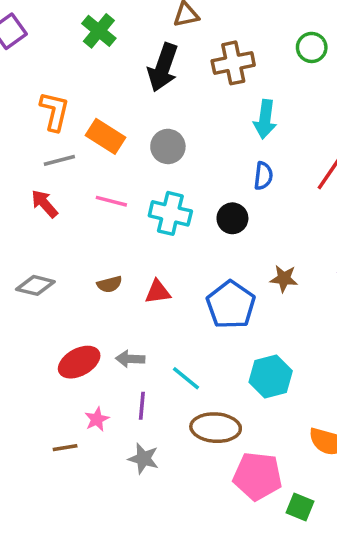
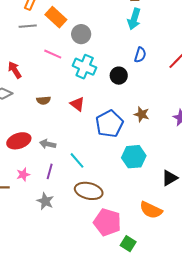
cyan arrow: (265, 119) -> (134, 19), moved
gray circle: (168, 146) -> (81, 34), moved
red arrow: (44, 204) -> (15, 70), moved
red triangle: (158, 292) -> (77, 104), moved, turned 35
cyan hexagon: (271, 377) -> (134, 157), moved

